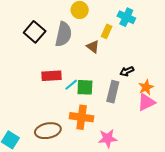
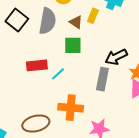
brown triangle: (93, 47) -> (76, 22), moved
black arrow: (127, 71) -> (116, 57), size x1.5
green square: (85, 87) -> (73, 45), moved

